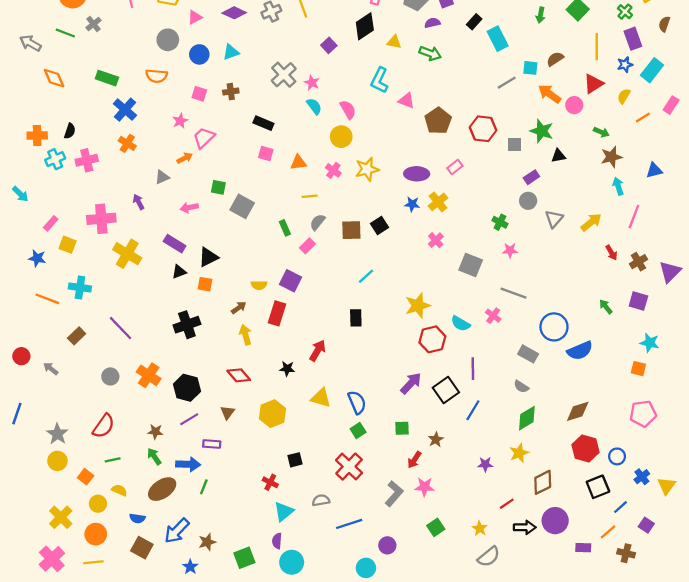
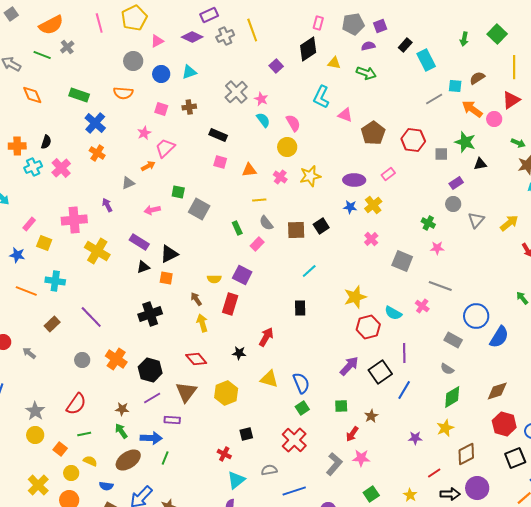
pink cross: (87, 160) -> (61, 168), turned -30
gray semicircle: (318, 222) -> (266, 223), turned -77
brown arrow: (239, 308) -> (196, 299), turned -88
blue semicircle: (580, 351) -> (499, 337), turned -35
brown triangle: (227, 412) -> (186, 392), size x1.6

